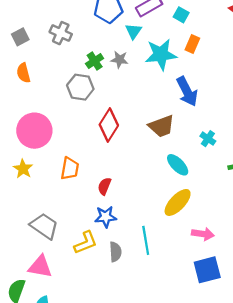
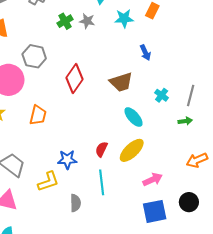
cyan star: (161, 54) -> (124, 18), size x0.7
gray hexagon: (80, 87) -> (34, 56), moved
blue arrow: (187, 92) -> (145, 53), size x0.6
red semicircle: (104, 186) -> (101, 149), moved
pink arrow: (203, 234) -> (153, 179), turned -36
gray semicircle: (115, 252) -> (75, 203), moved

